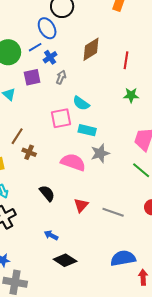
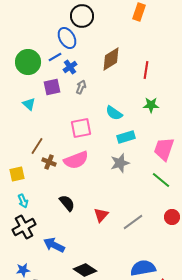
cyan semicircle: (81, 103) -> (114, 113), moved
cyan rectangle: (87, 130) -> (126, 137), moved, turned -30
pink semicircle: (73, 162) -> (76, 160), moved, turned 140
gray line: (113, 212) -> (133, 222), turned -55
blue arrow: (51, 235) -> (54, 245), moved, size x1.5

